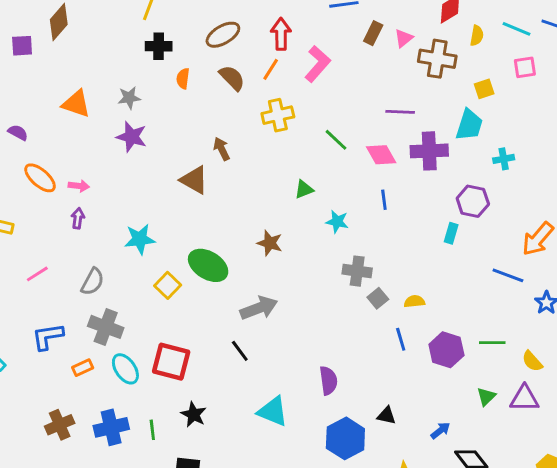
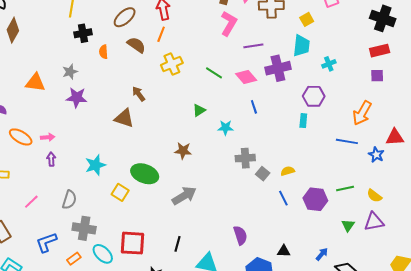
pink L-shape: (318, 64) -> (229, 23), moved
black line: (240, 351) -> (178, 244), moved, turned 63

